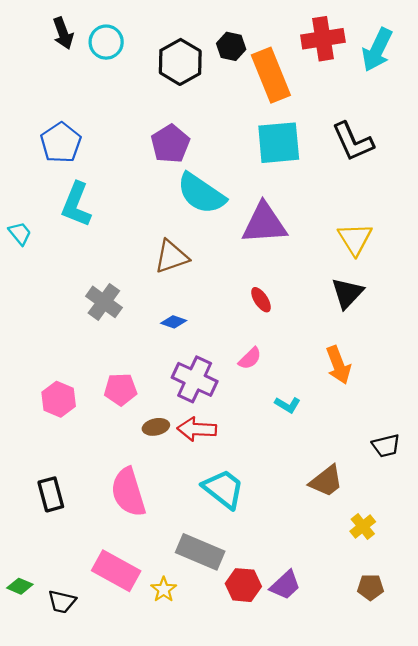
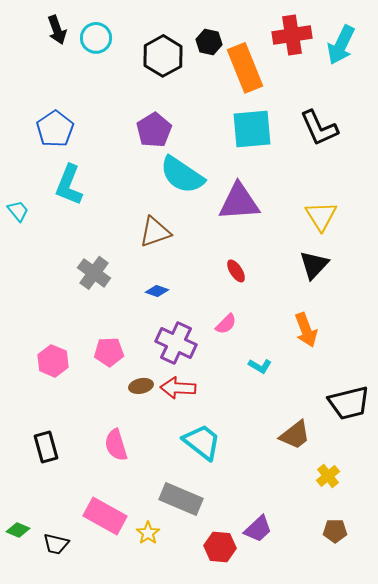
black trapezoid: (386, 446) -> (349, 403), size x1.6
pink semicircle: (128, 492) -> (116, 445), size x0.7
red hexagon: (243, 585) -> (220, 547), moved

